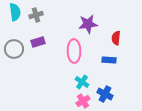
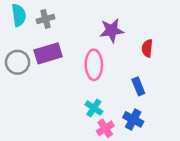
purple rectangle: (38, 42) -> (48, 53), size x1.5
blue rectangle: (109, 60) -> (138, 86), moved, turned 64
cyan cross: (82, 82) -> (94, 108), moved

